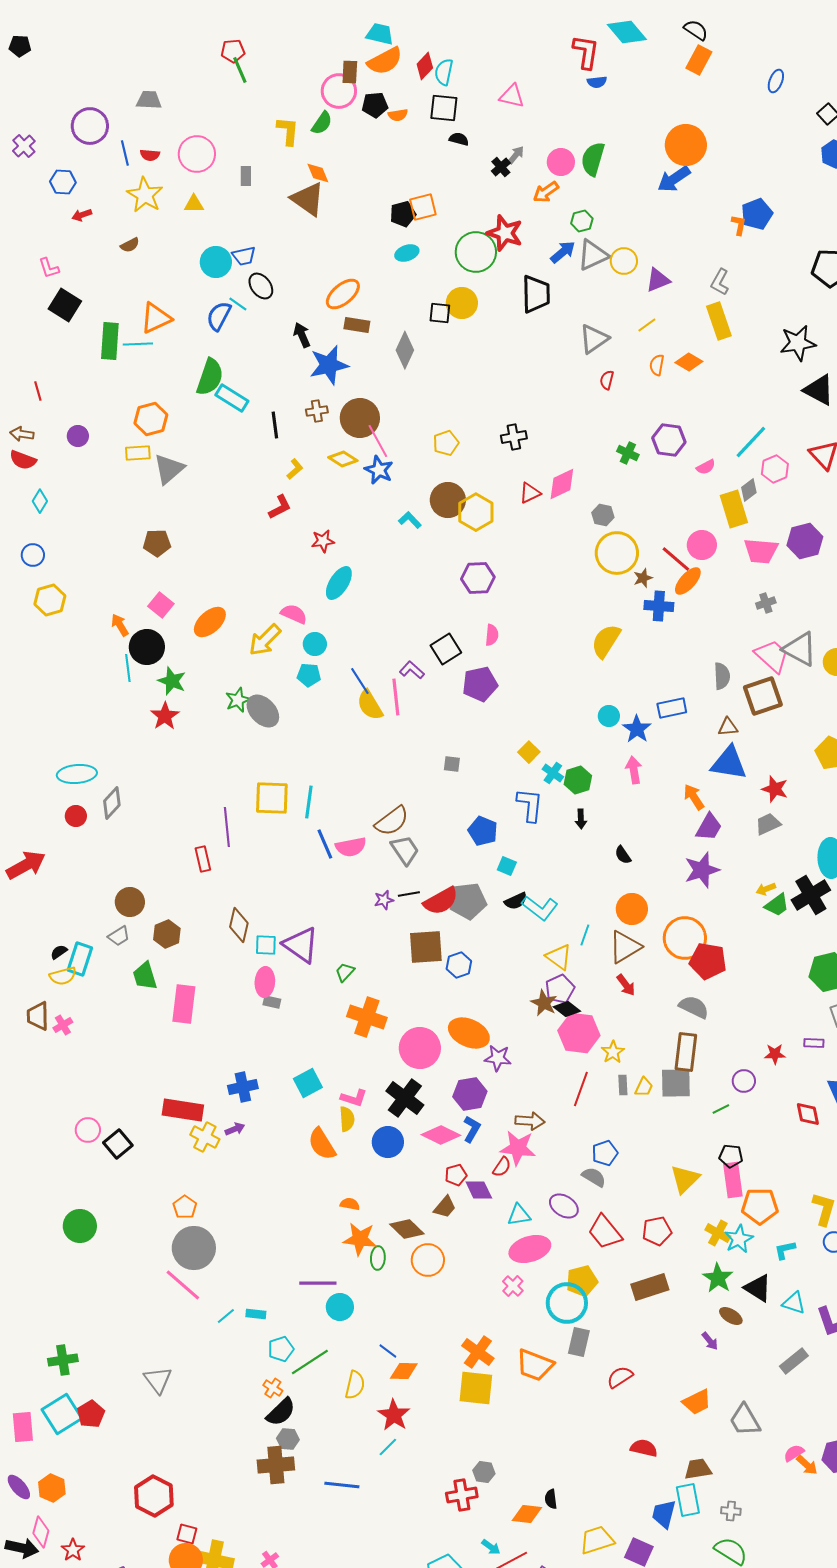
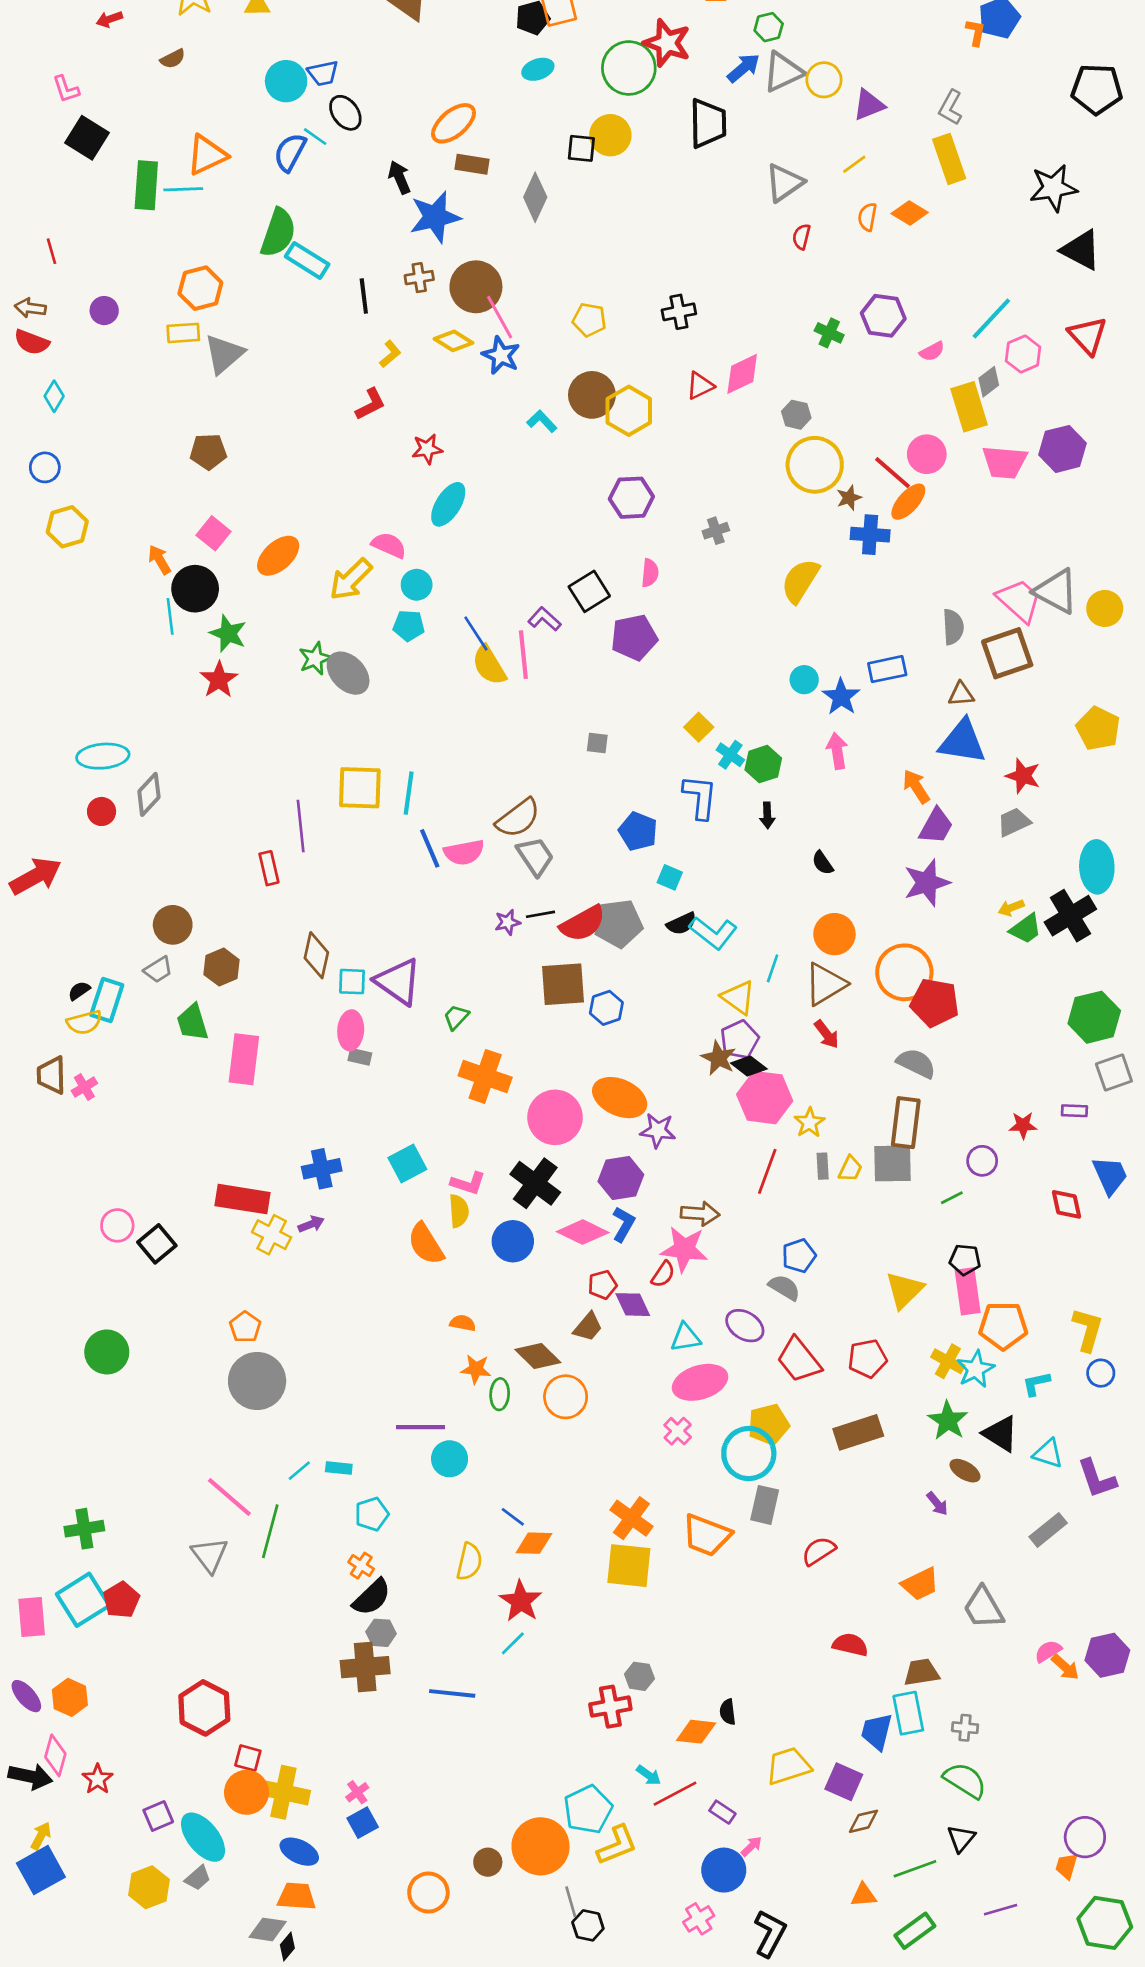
yellow pentagon: (446, 443) -> (589, 320), turned 30
gray cross: (766, 603) -> (716, 531), moved
orange star: (360, 1239) -> (476, 1369), size x0.7
pink line: (183, 1285) -> (229, 1497), moved
green line: (310, 1362) -> (270, 1531), moved, turned -42

